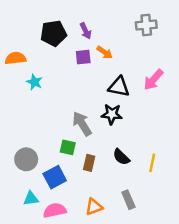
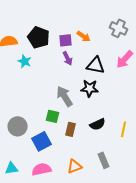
gray cross: (146, 25) -> (119, 28), moved, turned 30
purple arrow: (86, 31) -> (68, 58), moved
black pentagon: (53, 33) -> (39, 37), moved, turned 30
black semicircle: (121, 157) -> (98, 124), turned -70
cyan triangle: (31, 199) -> (12, 168), moved

